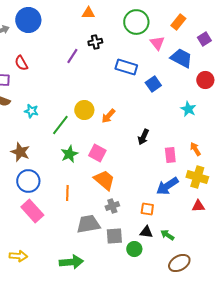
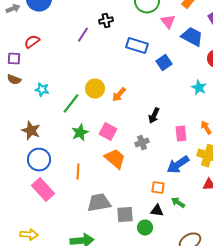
red semicircle: (21, 63) -> (32, 42), turned 84
gray cross: (112, 206) -> (142, 143), moved
green arrow: (167, 235) -> (178, 203), moved

